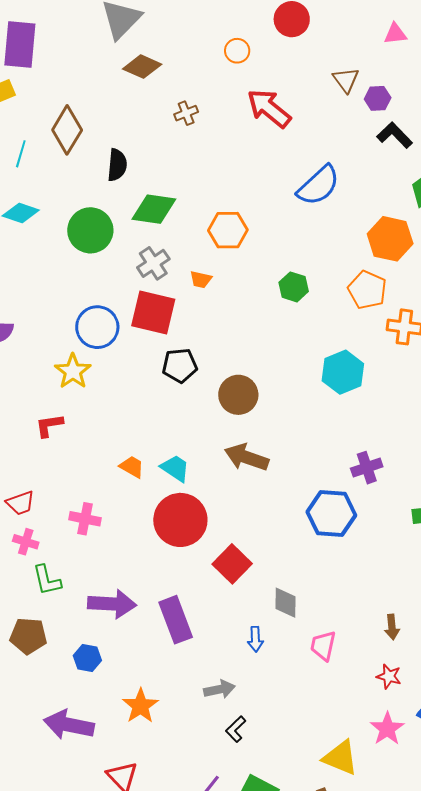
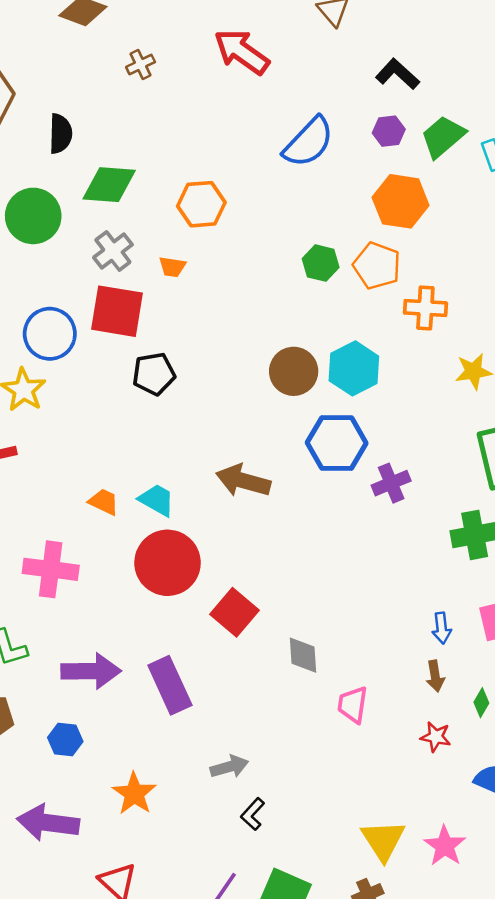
purple hexagon: (378, 98) -> (389, 131), moved
green hexagon: (294, 287) -> (321, 263), moved
brown circle: (238, 395) -> (294, 371), moved
blue hexagon: (331, 514) -> (337, 443), moved
pink cross: (85, 519) -> (51, 569), size x1.4
blue arrow: (255, 639) -> (442, 628), moved
pink star: (387, 729) -> (445, 846), moved
yellow triangle: (340, 758) -> (383, 840), turned 39

